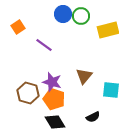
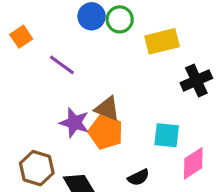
brown triangle: (84, 76) -> (107, 109), moved, turned -48
brown hexagon: (28, 93) -> (37, 168), moved
orange pentagon: (54, 99) -> (106, 132), moved

